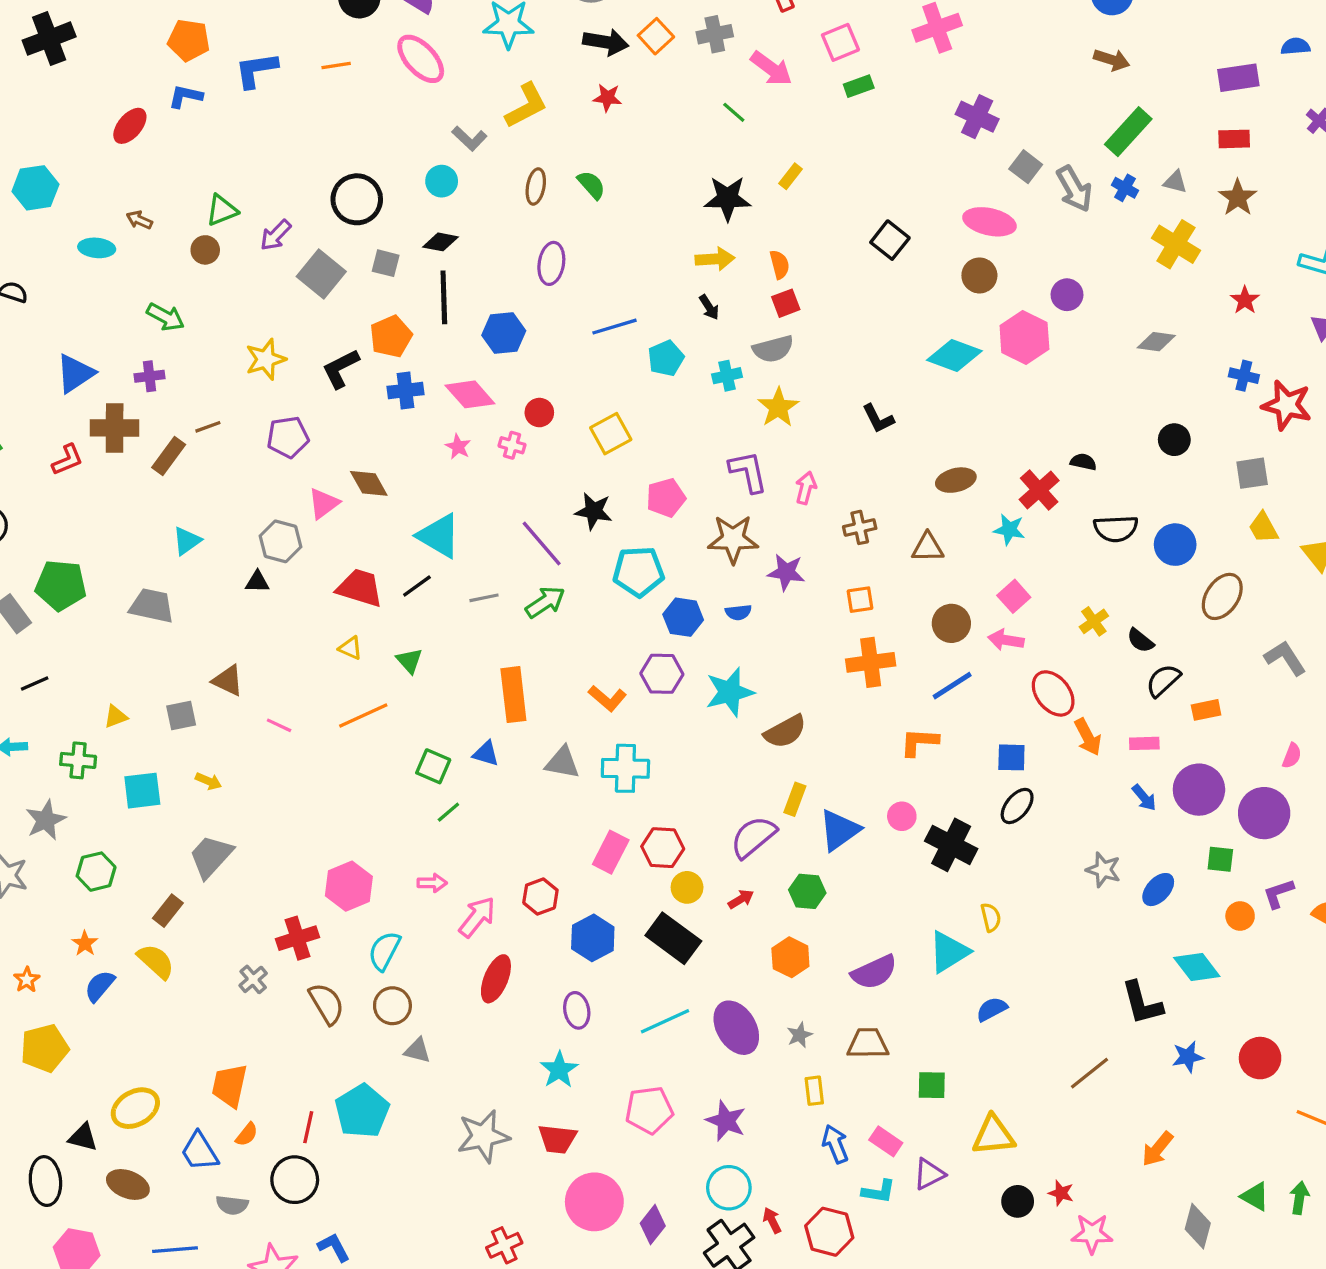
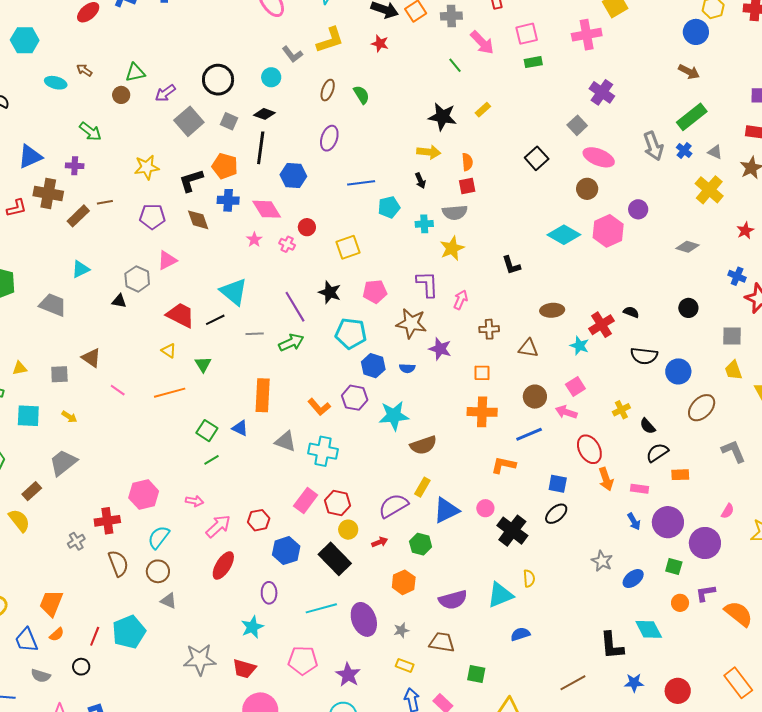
gray square: (1026, 167) -> (577, 125), moved
orange pentagon: (391, 336) -> (225, 166), turned 30
brown diamond: (369, 483) -> (198, 220), moved
yellow rectangle: (814, 1091) -> (405, 665), turned -72
black circle: (295, 1180) -> (81, 667), size x0.6

